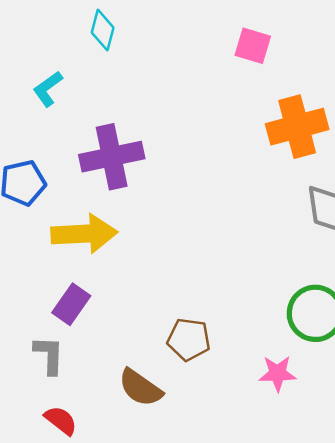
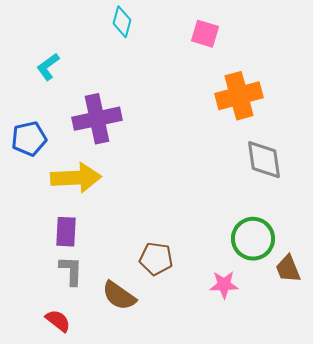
cyan diamond: (103, 30) -> (122, 22), moved
purple rectangle: (71, 304) -> (66, 232), turned -32
gray L-shape: (49, 355) -> (71, 271), moved

